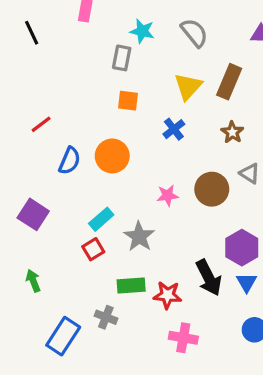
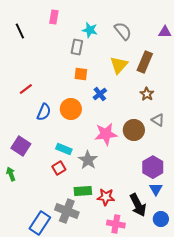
blue cross: (174, 129) -> (100, 94), moved
pink star: (168, 195) -> (106, 134), size x1.6
cyan rectangle: (101, 219) -> (64, 149), turned 63
black arrow: (209, 278) -> (138, 205), moved
green arrow: (33, 281) -> (11, 174), moved
gray cross: (106, 317) -> (67, 211), size x1.6

